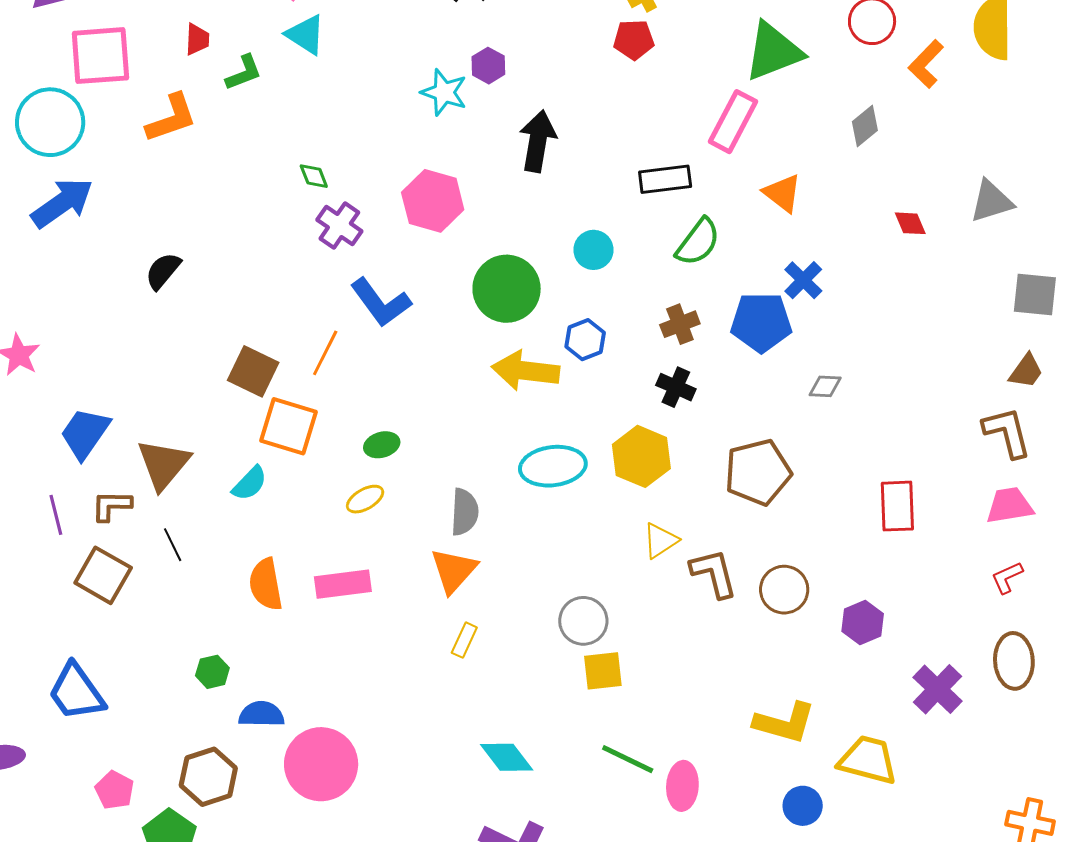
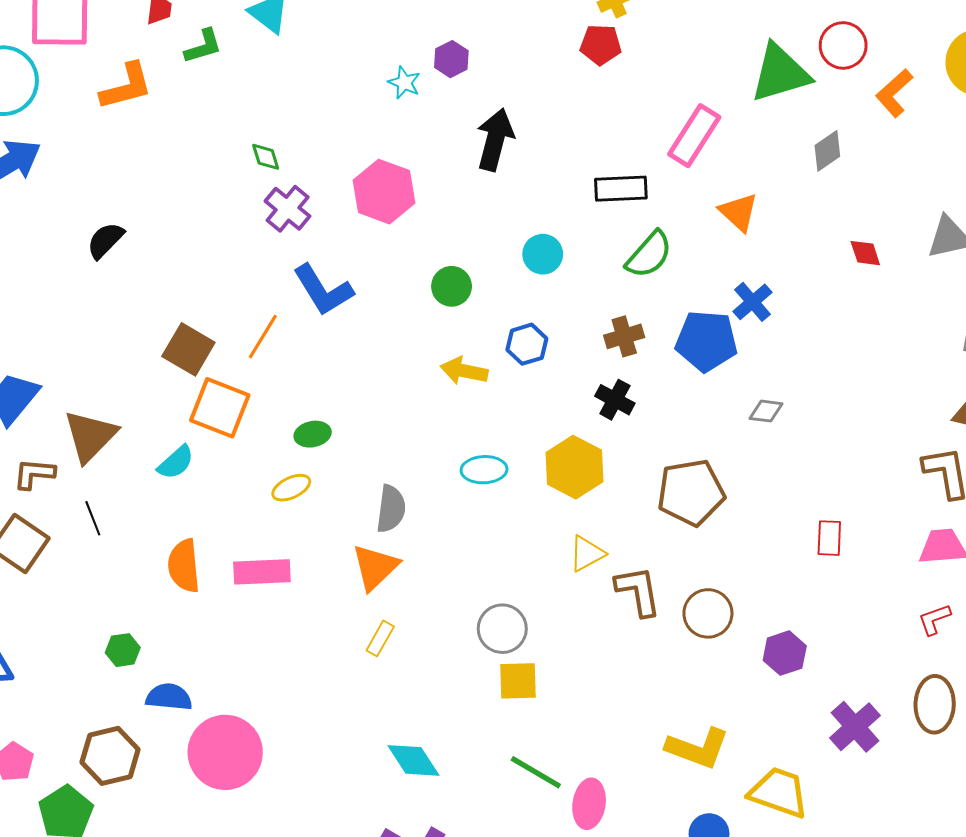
green triangle: (773, 51) -> (780, 73), moved
cyan star: (444, 92) -> (404, 83), size x0.7
green circle: (507, 289) -> (452, 286), size x0.6
yellow arrow: (526, 371) -> (464, 371), size x0.7
cyan ellipse: (553, 466) -> (484, 470), size x0.7
red rectangle: (897, 506) -> (829, 538), size x0.7

